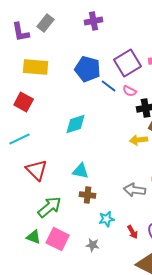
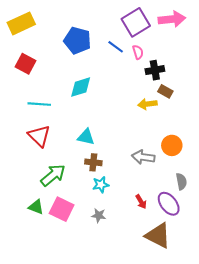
yellow rectangle: (36, 67) -> (21, 23), moved, turned -30
blue pentagon: (88, 69) -> (77, 40), moved
pink semicircle: (130, 91) -> (138, 52), turned -136
cyan line: (20, 139) -> (39, 104), moved, turned 30
cyan star: (107, 219) -> (101, 185), moved

